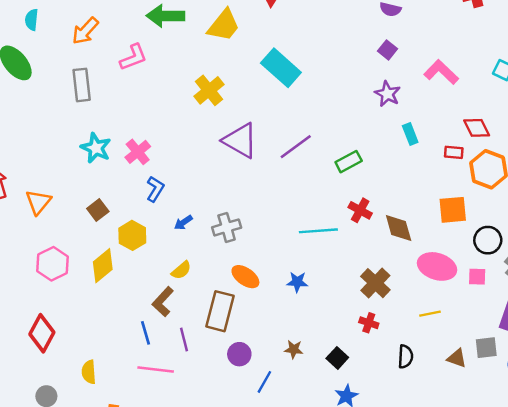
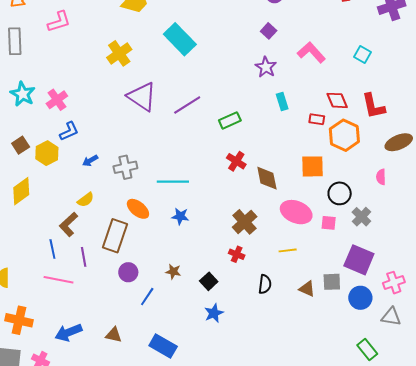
blue L-shape: (155, 189) -> (69, 131), turned 30
cyan line: (318, 231) -> (173, 182), moved
yellow hexagon: (132, 235) -> (47, 153), moved

